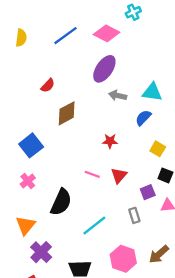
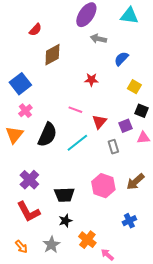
cyan triangle: (152, 92) -> (129, 16), moved
red triangle: (119, 175) -> (99, 122), moved
pink cross: (28, 181) -> (25, 111), moved
orange triangle: (26, 225) -> (14, 135), moved
cyan line: (94, 225) -> (77, 143), moved

